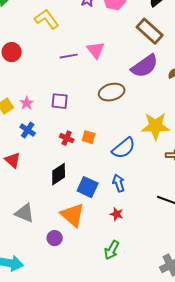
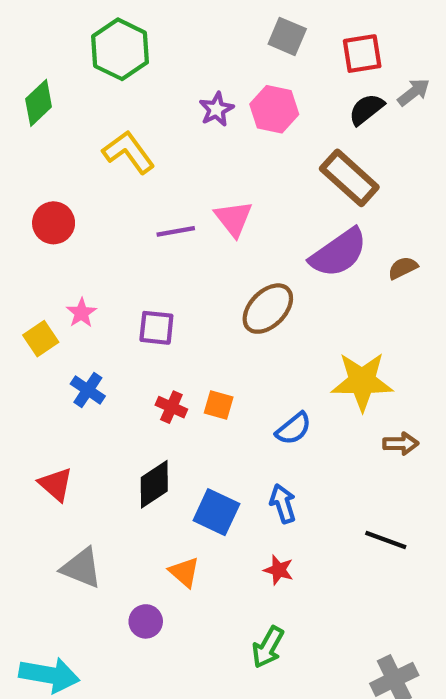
brown ellipse: (112, 92) -> (268, 309), turned -30
pink star: (27, 103) -> (81, 313), moved
blue semicircle: (124, 148) -> (294, 429), size x0.7
red triangle: (13, 160) -> (56, 484), moved
orange triangle: (73, 215) -> (184, 572), size x0.6

